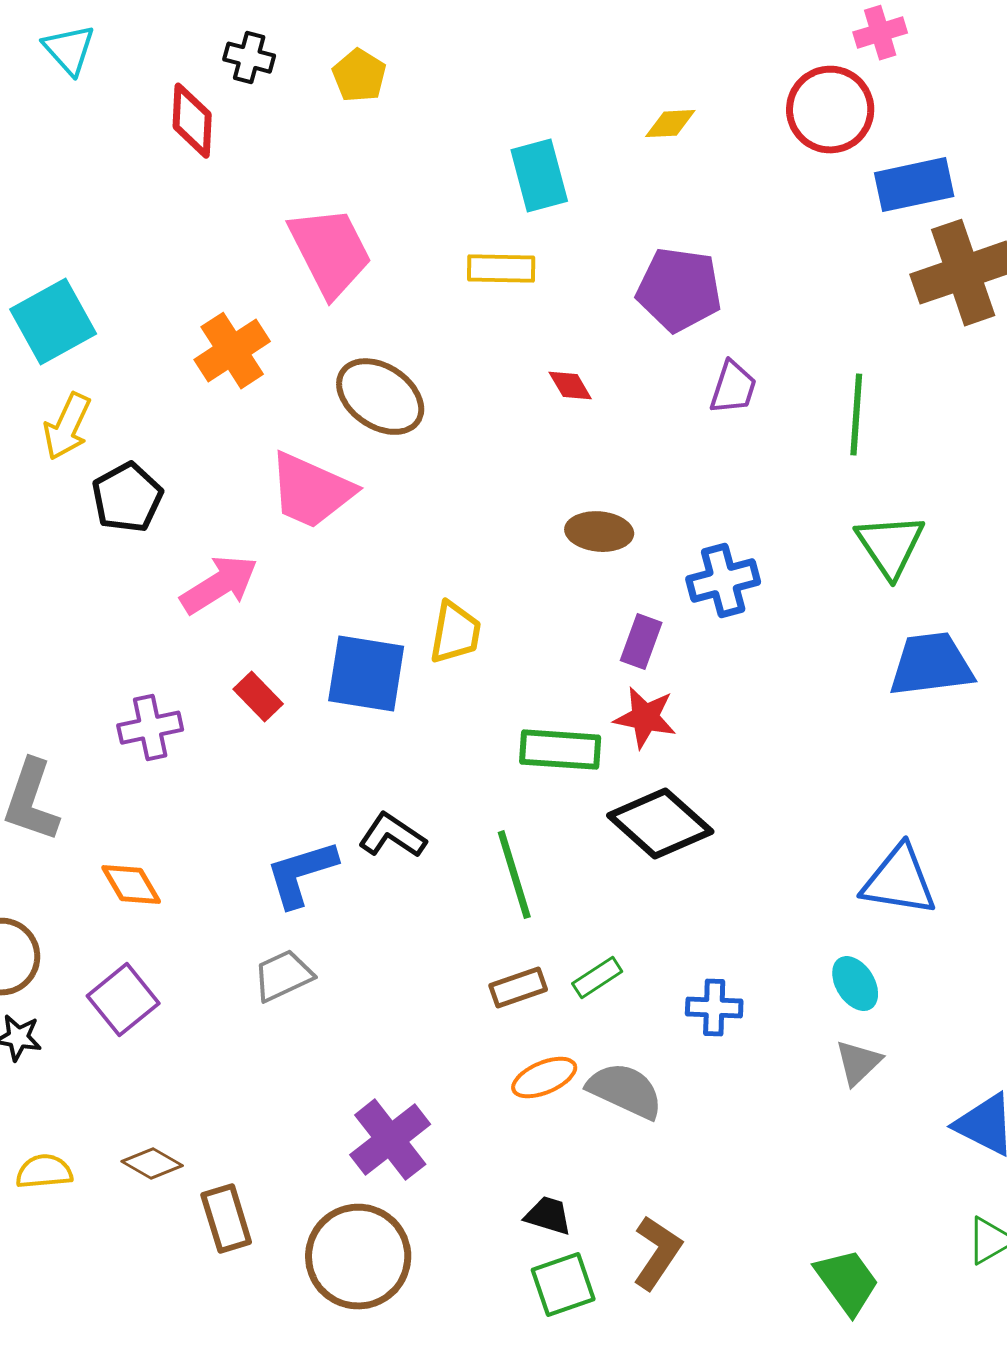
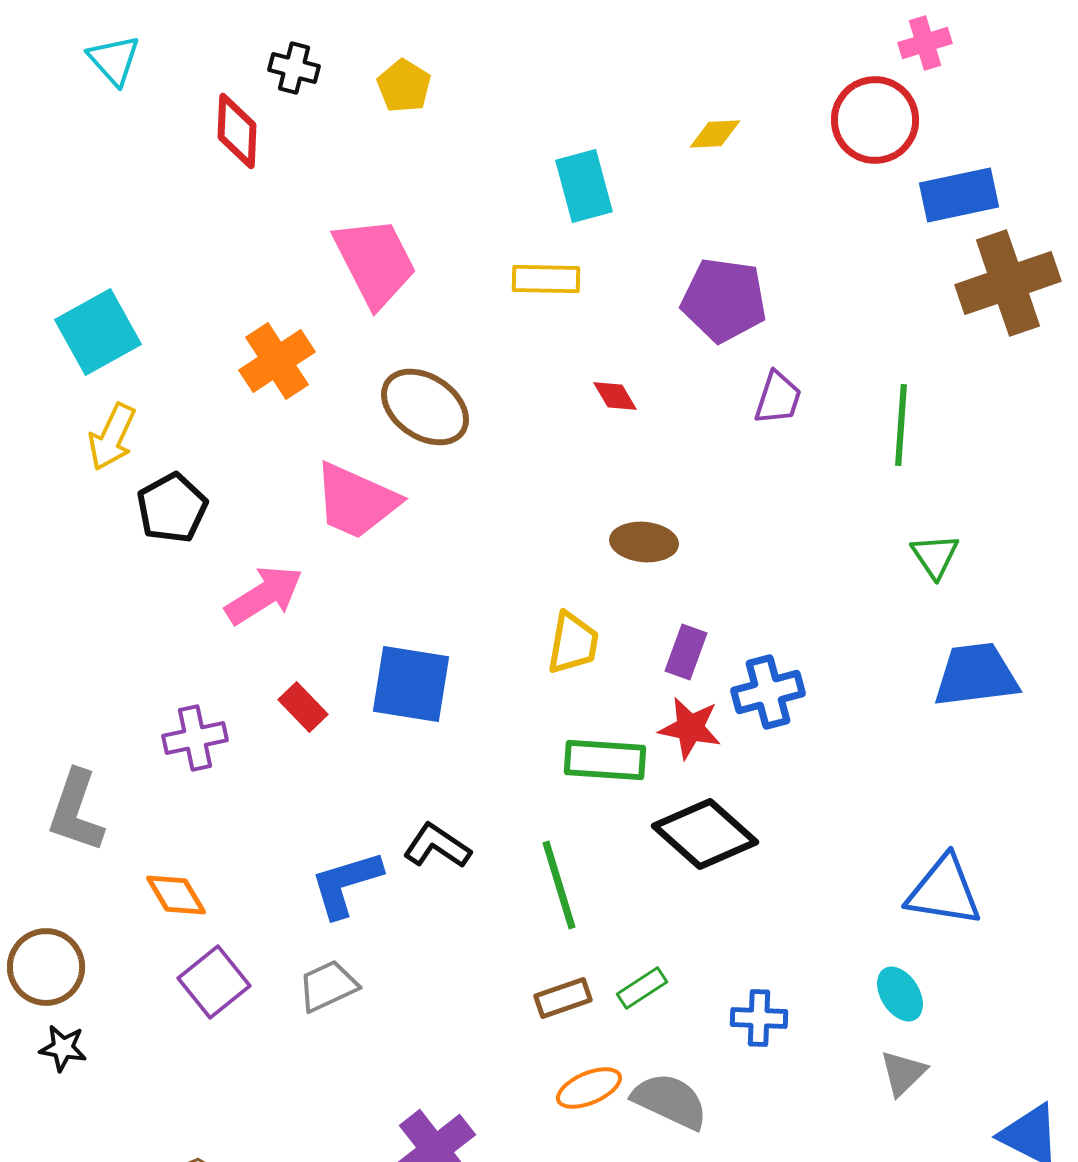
green triangle: (890, 546) -> (935, 556), size x0.7
blue cross: (723, 581) -> (768, 692), moved
yellow trapezoid: (455, 633) -> (573, 643), moved
purple square: (123, 1000) -> (214, 982), moved

